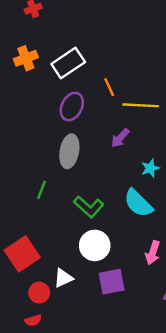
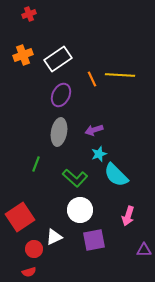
yellow line: (141, 105) -> (120, 75), moved
purple arrow: (120, 138) -> (94, 130), moved, turned 30
cyan star: (150, 168) -> (99, 154), moved

